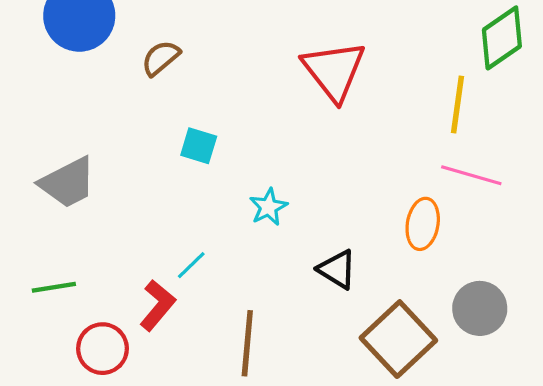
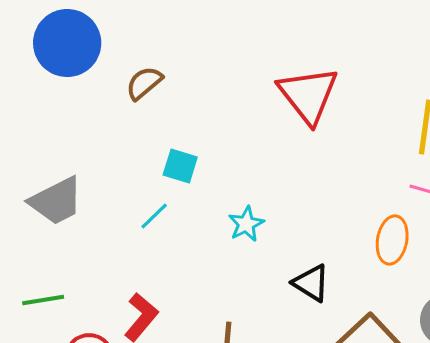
cyan line: (191, 265) -> (154, 216), moved

